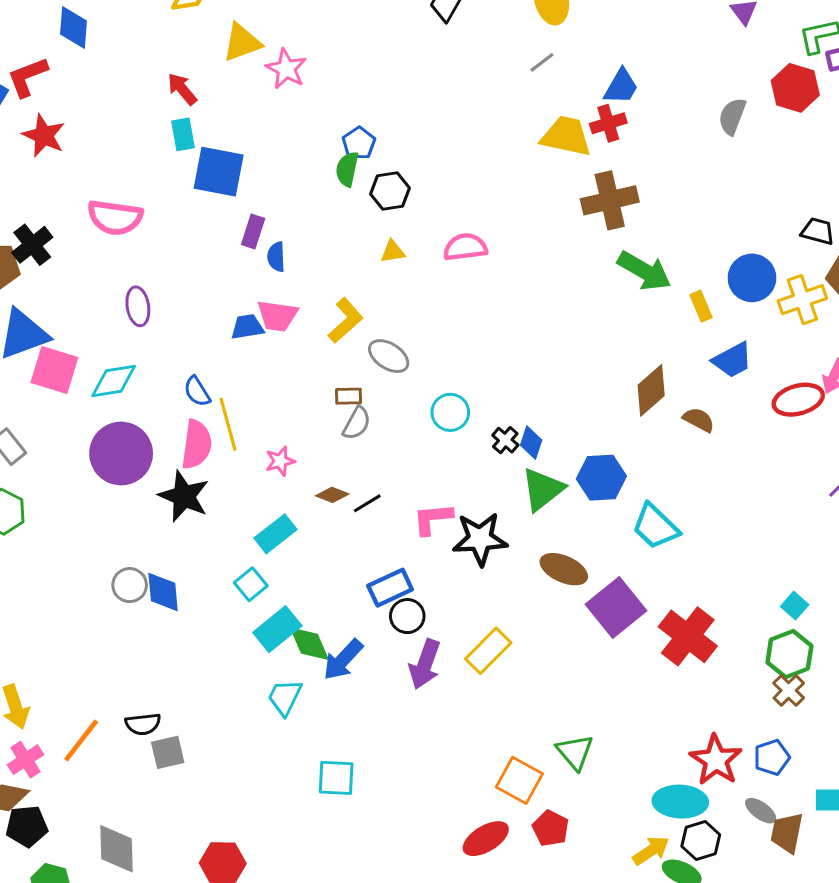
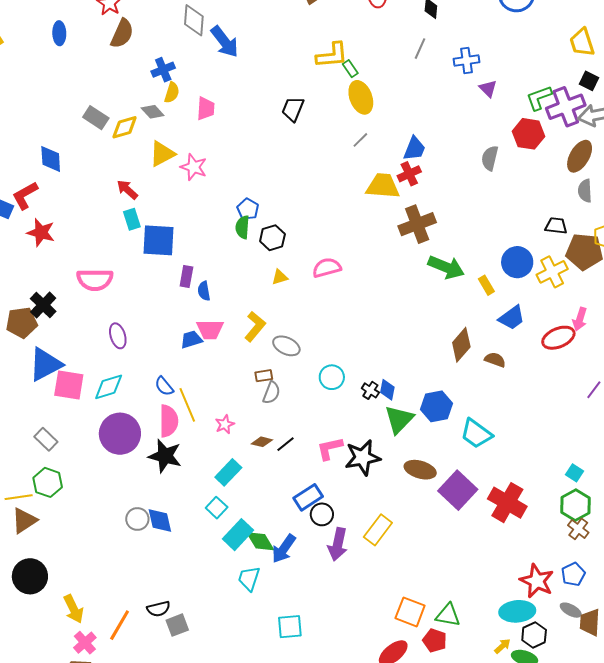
green triangle: (575, 752) -> (448, 615), moved, turned -32
yellow arrow: (651, 851) -> (502, 646), size x0.7

